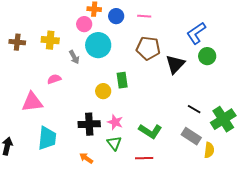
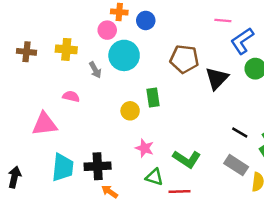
pink line: (144, 16) -> (223, 20), moved
pink semicircle: (54, 79) -> (71, 96), turned 32
black cross: (89, 124) -> (98, 166), moved
green triangle: (114, 143) -> (154, 177), moved, turned -35

